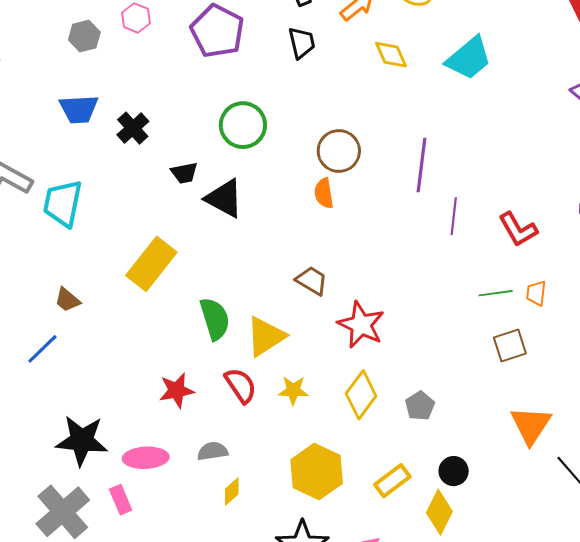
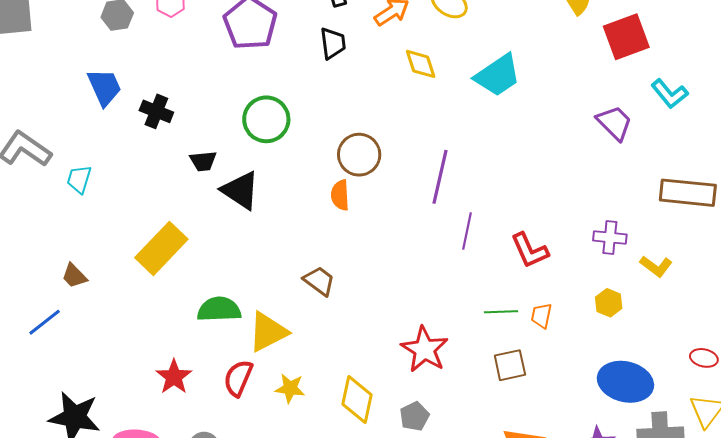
blue trapezoid: (79, 109) -> (104, 87), turned -117
black cross: (133, 128) -> (156, 111), turned -32
cyan trapezoid: (63, 203) -> (79, 179), size x0.6
green semicircle: (215, 319) -> (219, 309), turned -81
red star: (361, 325) -> (425, 349), moved
red semicircle: (241, 385) -> (238, 378), turned -129
red star: (177, 390) -> (174, 377), turned -30
yellow diamond: (361, 395) -> (357, 399), turned -30

